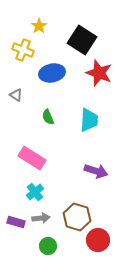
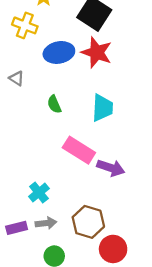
red star: (99, 73) -> (97, 52), moved
pink rectangle: (32, 158) -> (79, 150), moved
purple rectangle: (16, 222) -> (17, 228), turned -30

